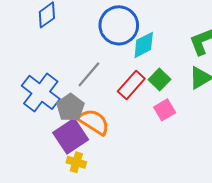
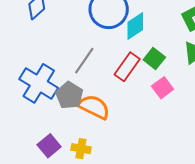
purple square: (71, 136) -> (49, 146), moved, size x0.7

